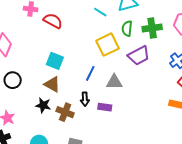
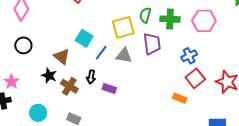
purple trapezoid: (139, 55) -> (152, 44), turned -80
cyan square: (55, 61) -> (84, 38), moved
gray triangle: (114, 82) -> (124, 56), moved

